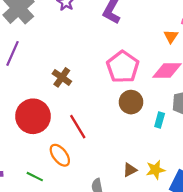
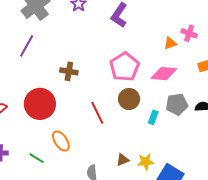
orange triangle: (171, 36) -> (170, 43), turned 32
brown cross: (62, 77) -> (69, 71), turned -30
red line: (78, 127) -> (97, 113), moved

